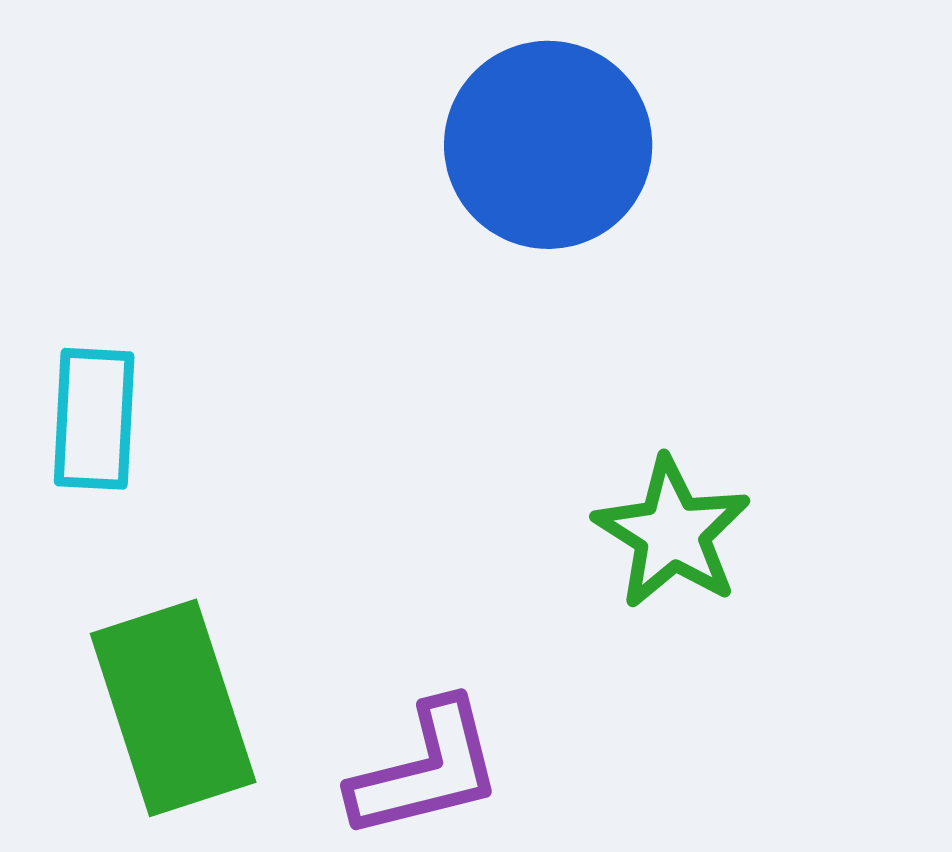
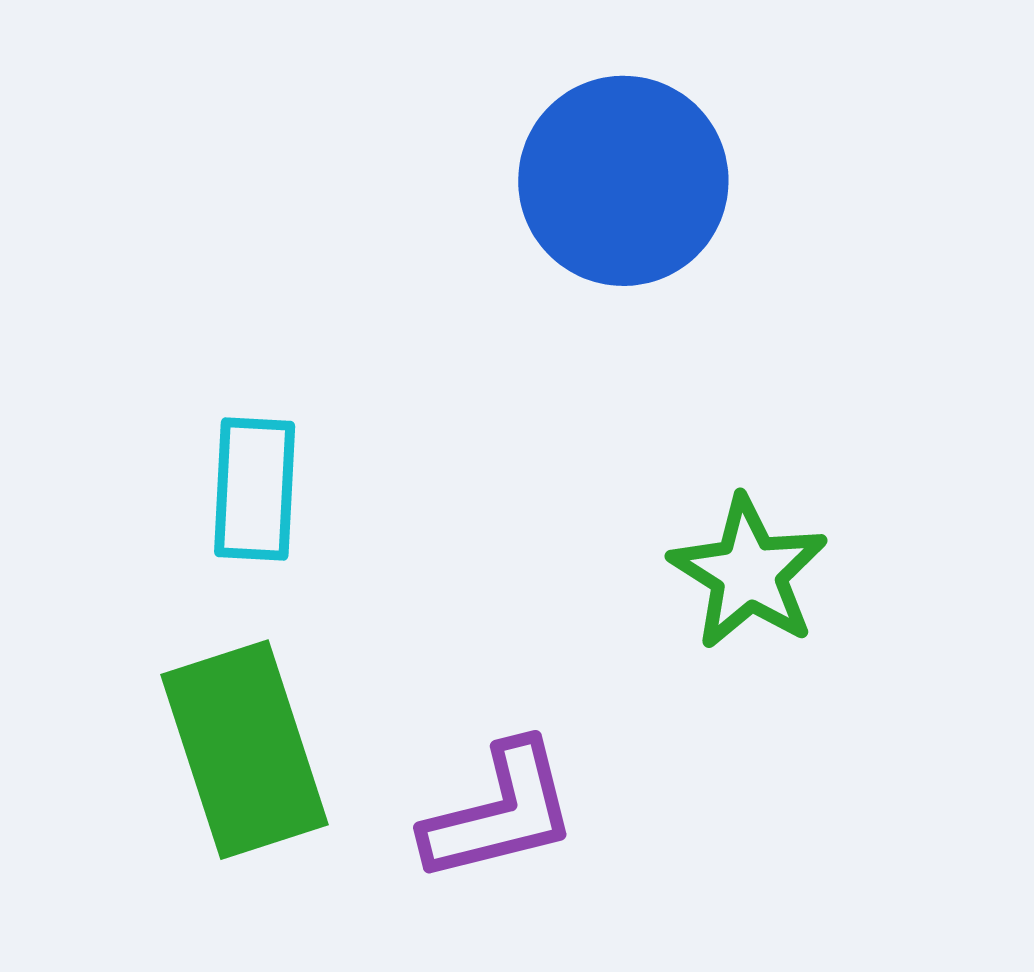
cyan rectangle: (94, 419) -> (255, 489), moved

